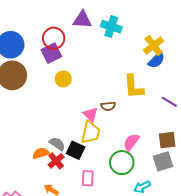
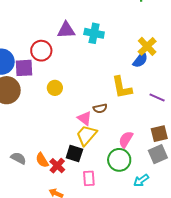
yellow cross: (154, 45) -> (147, 46), moved
purple square: (51, 53) -> (24, 68), moved, turned 30
yellow trapezoid: (91, 133) -> (86, 135), turned -145
gray semicircle: (57, 144) -> (18, 158), moved
orange semicircle: (41, 153) -> (42, 160), turned -98

